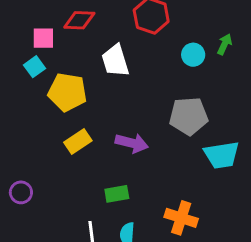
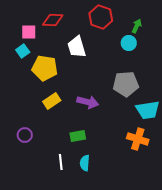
green arrow: (225, 44) -> (137, 26), moved
purple circle: (21, 192) -> (25, 135), moved
orange cross: (181, 218) -> (138, 139), moved

